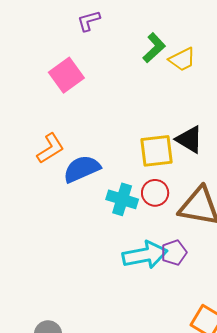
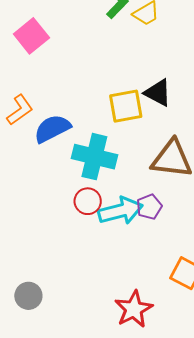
red circle: (155, 193) -> (88, 201), moved
cyan cross: (122, 199) -> (94, 157), size x1.4

